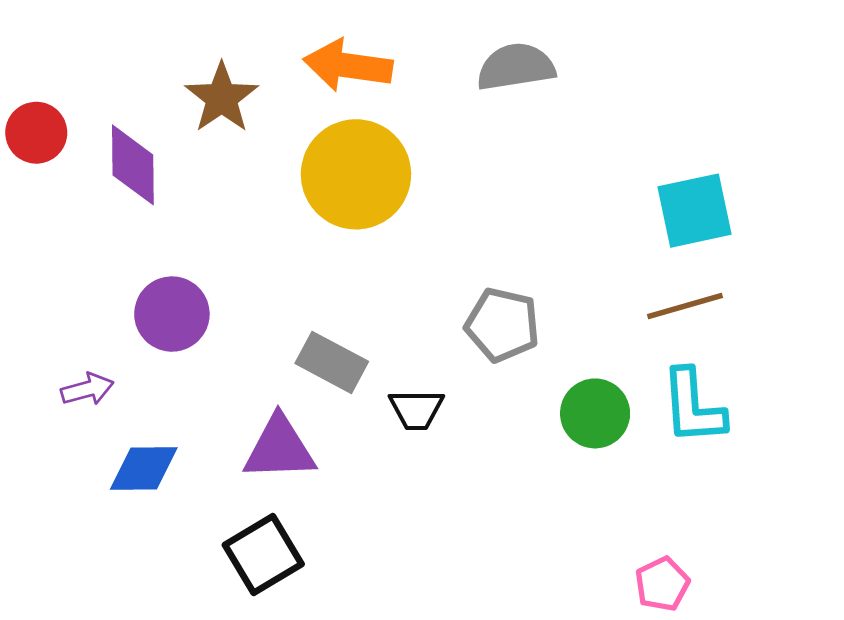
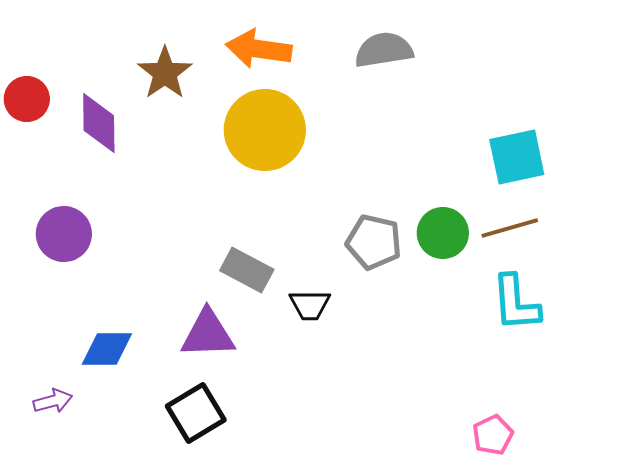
purple circle: (172, 314) -> (64, 234), moved
purple arrow: (87, 389) -> (53, 401), moved
green circle: (595, 413) -> (443, 233), moved

